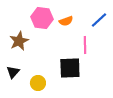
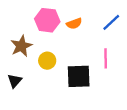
pink line: (85, 45) -> (106, 58), moved
yellow circle: (38, 83) -> (47, 61), moved

